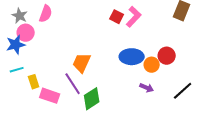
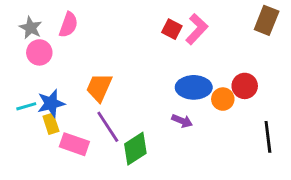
blue star: (16, 45) -> (51, 103), moved
orange trapezoid: (82, 63) -> (99, 87), moved
purple arrow: (147, 88) -> (182, 121), moved
black line: (183, 91) -> (268, 137), turned -55

